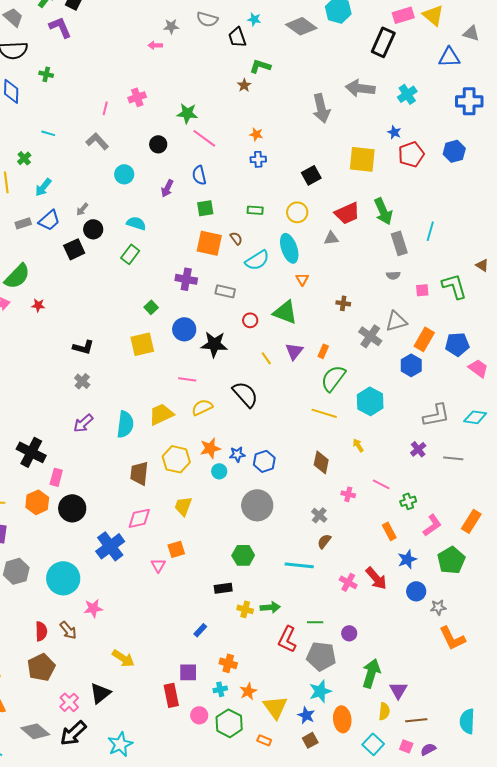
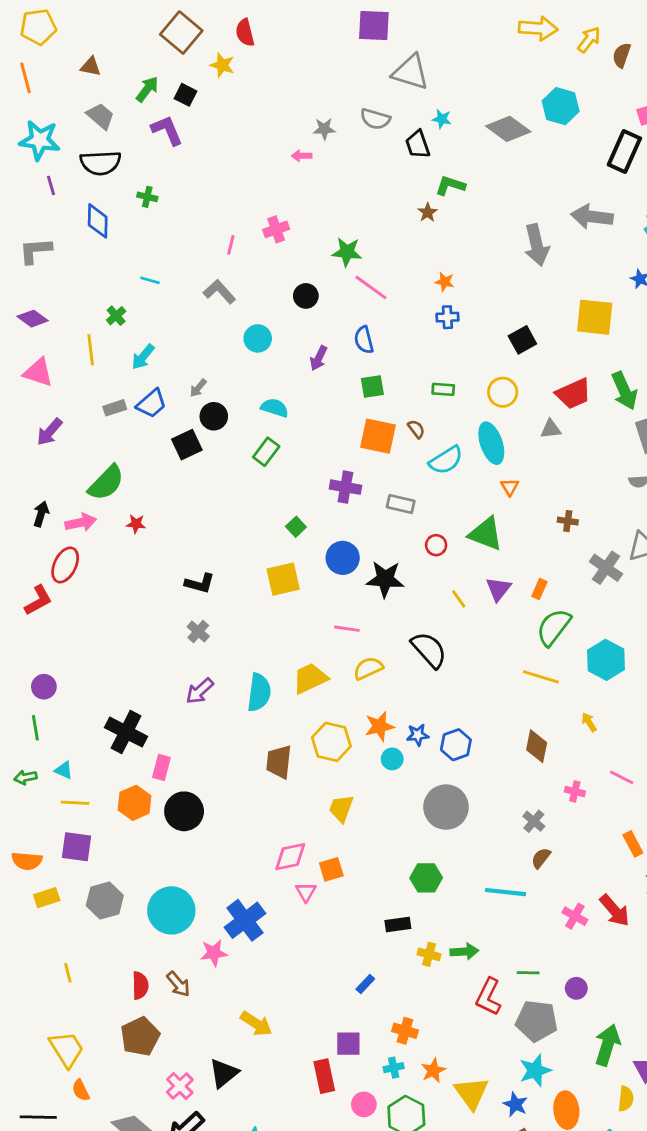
pink diamond: (139, 518) -> (290, 857), moved
blue cross: (110, 546) -> (245, 920), moved

